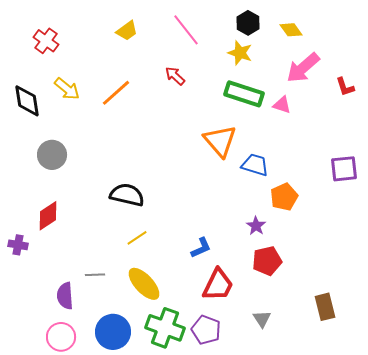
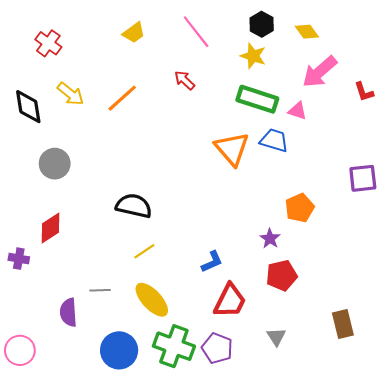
blue trapezoid: (255, 165) -> (274, 140), moved
pink circle: (61, 337) -> (20, 350), moved

